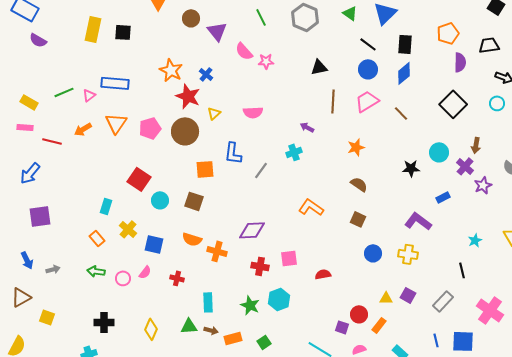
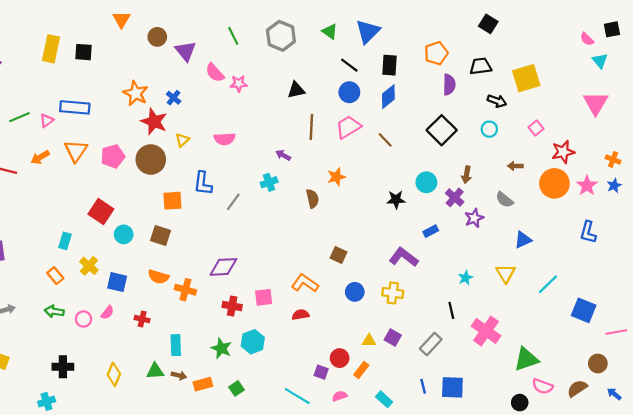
brown semicircle: (359, 184) -> (312, 199), moved, turned 42
orange L-shape: (311, 207) -> (305, 283), moved
pink cross: (490, 310) -> (486, 331), moved

